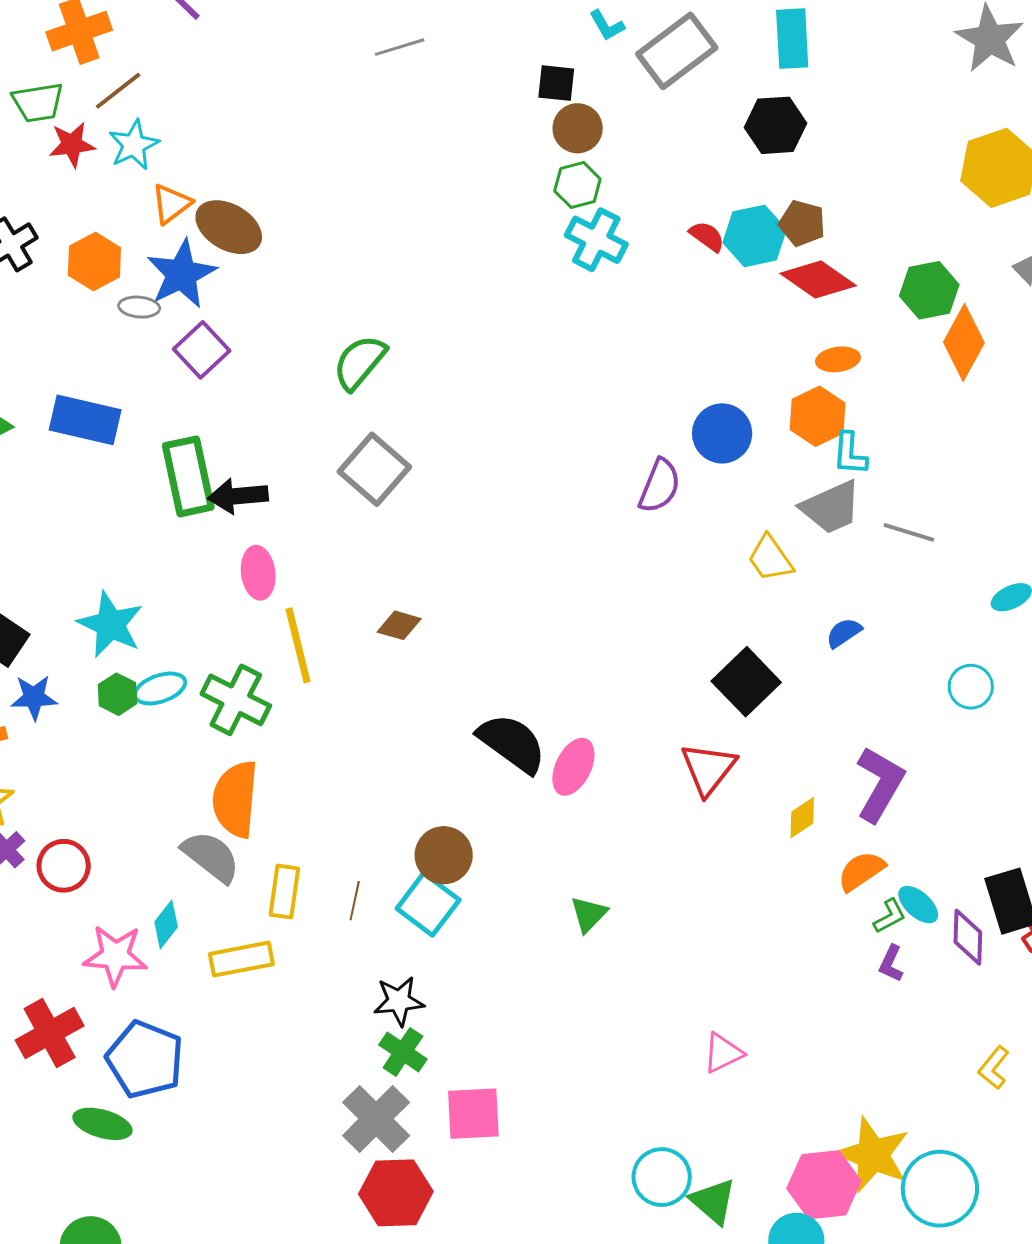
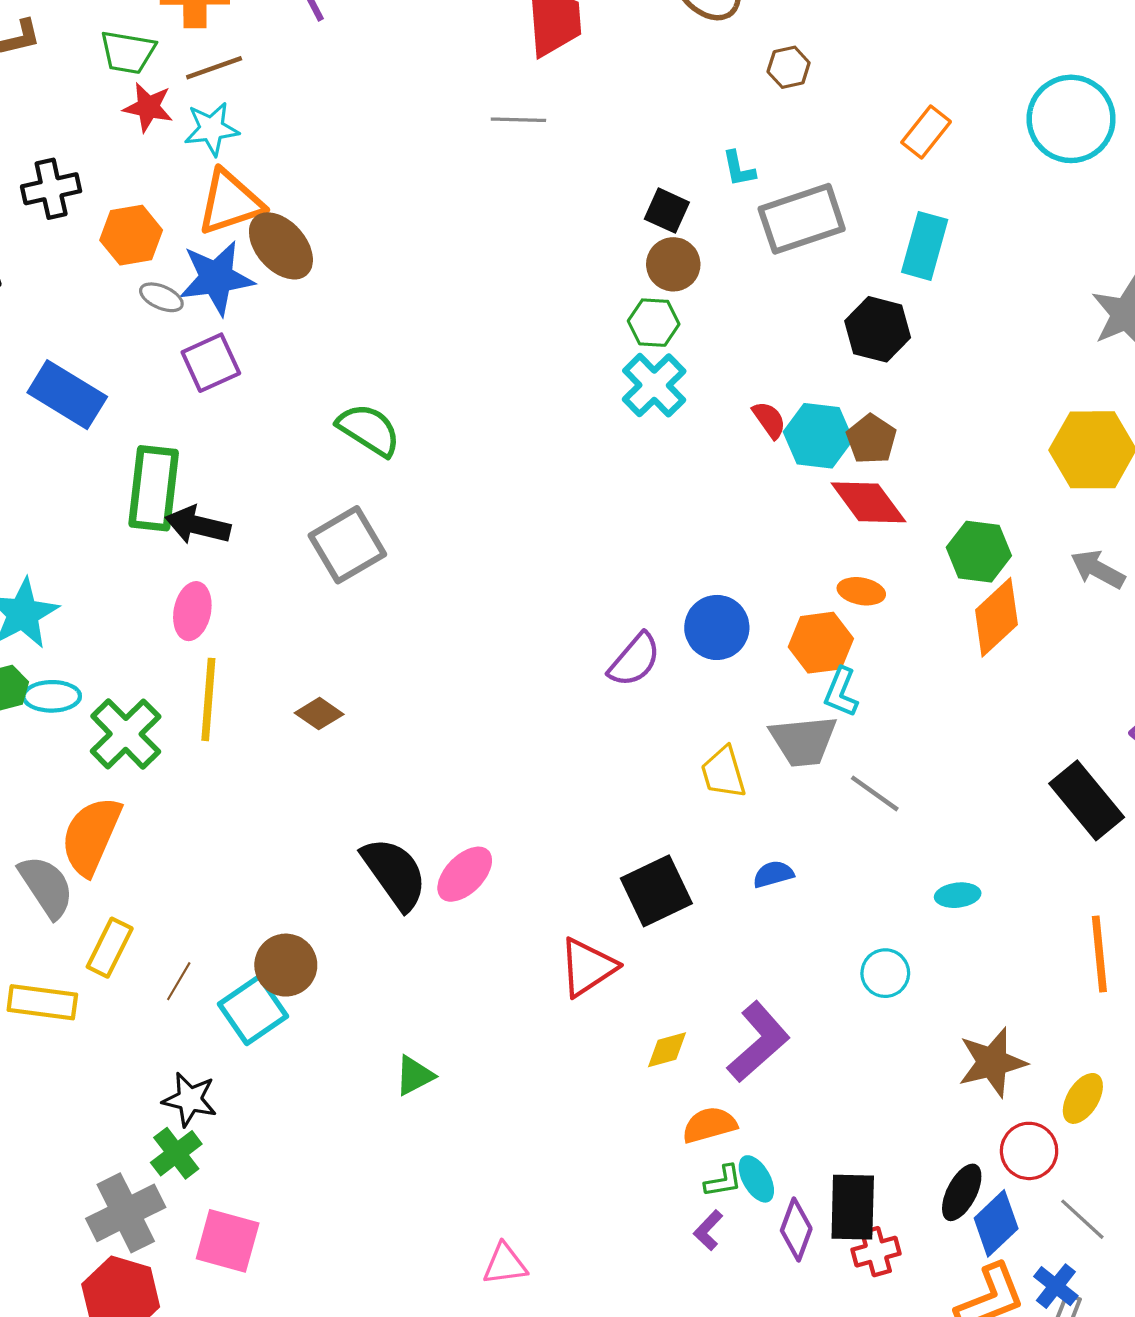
orange triangle: (171, 204) -> (230, 202), size x1.5
green semicircle: (359, 362) -> (369, 430), turned 64
pink ellipse: (573, 767) -> (465, 874), moved

